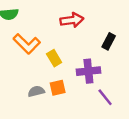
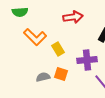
orange square: (58, 88) -> (61, 74), turned 32

